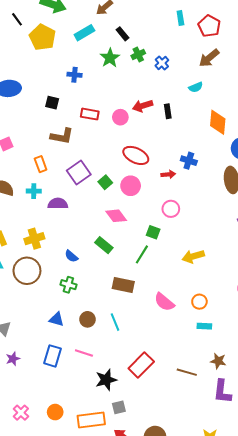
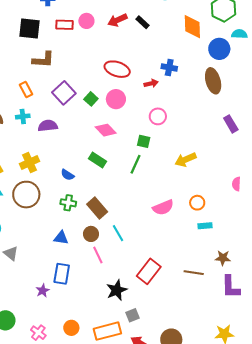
black square: (52, 103) -> (29, 29), size x1.6
black rectangle: (168, 111) -> (142, 22), turned -32
red rectangle: (90, 114) -> (64, 25), moved
pink circle: (120, 117) -> (86, 21), moved
brown rectangle: (123, 285) -> (97, 208), moved, turned 45
pink semicircle: (164, 302) -> (163, 207), turned -55
pink line: (84, 353) -> (98, 255), moved, turned 54
purple star: (13, 359) -> (43, 291), moved

